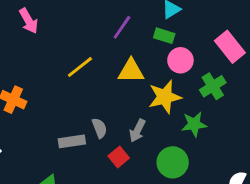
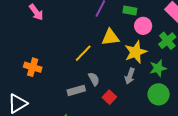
yellow line: (80, 67) -> (83, 53), moved
gray arrow: (137, 131) -> (130, 76), moved
green circle: (173, 162) -> (159, 94), moved

